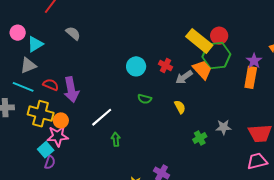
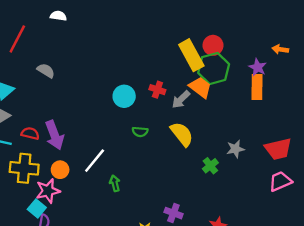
yellow rectangle: (199, 41) -> (191, 55), turned 32
yellow semicircle: (180, 107) -> (182, 134), size x1.6
orange circle: (61, 120) -> (60, 170), moved

